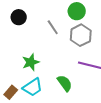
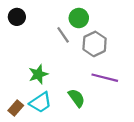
green circle: (77, 11) -> (79, 18), moved
black circle: (19, 17) -> (17, 17), moved

